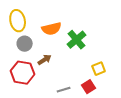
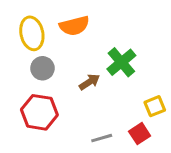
orange semicircle: (52, 29) -> (74, 26), moved
brown arrow: (45, 60) -> (90, 82), moved

